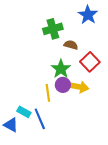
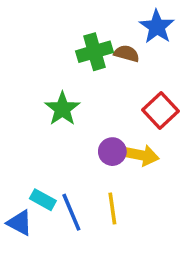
brown semicircle: (71, 45) -> (127, 53), moved
green star: (61, 69) -> (62, 109), moved
yellow line: (48, 93) -> (112, 209), moved

